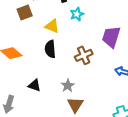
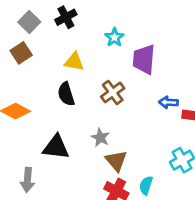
cyan star: (77, 14) -> (114, 37), moved
yellow triangle: (52, 26) -> (74, 62), moved
black triangle: (34, 85) -> (56, 147), size x1.5

